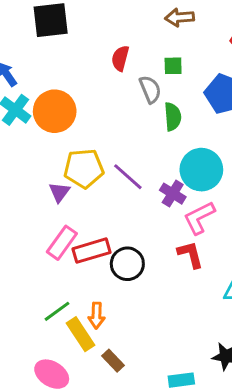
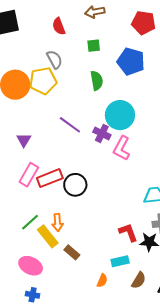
red semicircle: (120, 58) -> (59, 26), moved, turned -30
gray semicircle: (150, 89) -> (54, 60), moved
yellow pentagon: (84, 168) -> (43, 81), moved
pink L-shape: (199, 218) -> (122, 148), turned -30
red L-shape: (190, 255) -> (128, 232), moved

